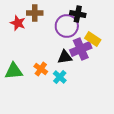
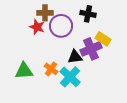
red star: (18, 23) -> (37, 27), moved
purple circle: (67, 26) -> (61, 26), moved
cyan cross: (60, 77) -> (70, 77), size x1.5

